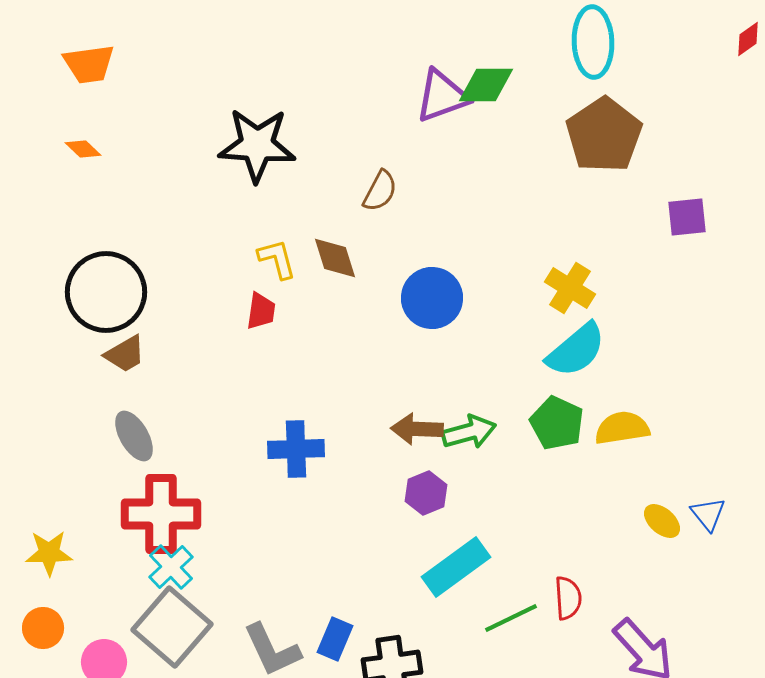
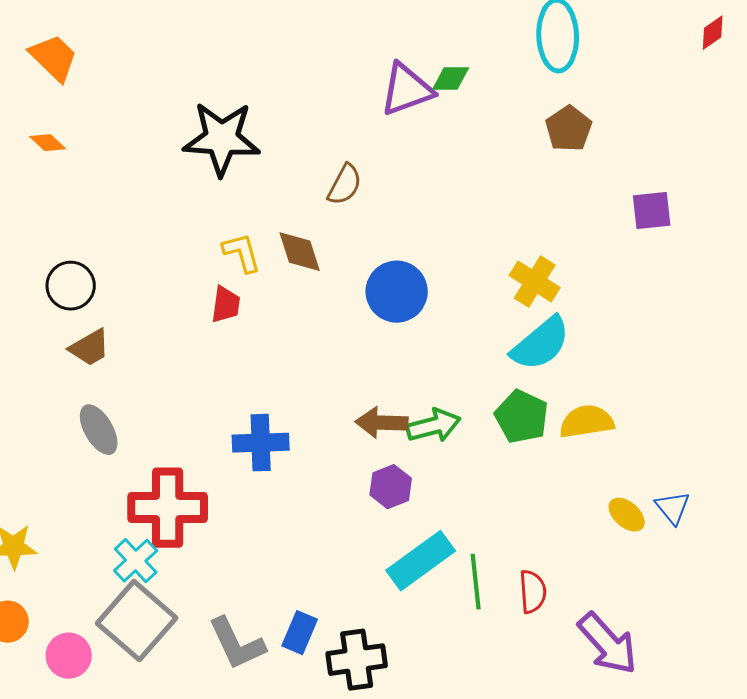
orange trapezoid: (89, 64) -> (54, 58), turned -128
green diamond: (486, 85) -> (451, 79), size x0.7
brown pentagon: (604, 135) -> (569, 129), size x0.6
black circle: (106, 292) -> (71, 286), size x0.6
red cross: (161, 514) -> (168, 508), moved
green line: (511, 618) -> (476, 582), moved, turned -70

